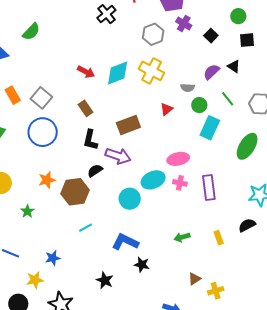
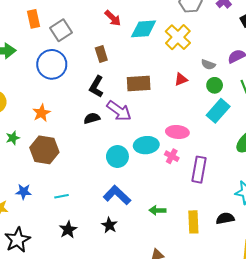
orange star: (47, 180) -> (41, 113), turned -30
brown hexagon: (75, 192) -> (44, 150), moved
cyan line: (86, 228) -> (62, 196), moved
yellow rectangle: (219, 238) -> (193, 222), size x1.5
blue L-shape: (125, 242) -> (117, 195), moved

